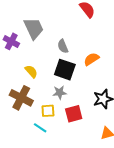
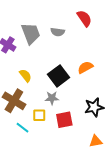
gray semicircle: (63, 46) -> (58, 32), moved, turned -64
black square: (65, 70) -> (58, 76), turned 30
cyan line: (40, 128) -> (22, 128), moved

